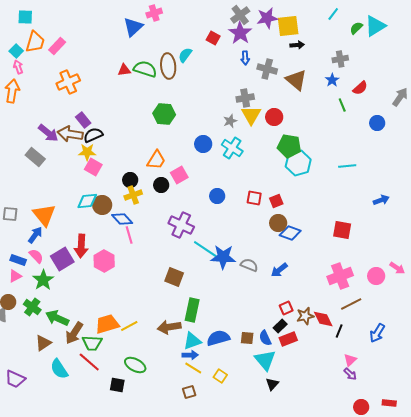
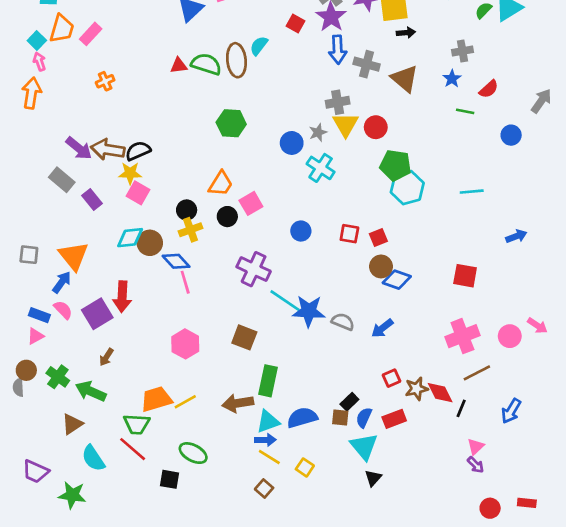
blue arrow: (245, 58) -> (338, 50), size x1.5
orange cross: (68, 82) -> (105, 81), size x0.6
green line: (342, 105) -> (465, 111), turned -56
purple rectangle: (83, 120) -> (92, 199), moved
blue circle: (203, 144) -> (292, 143), moved
pink hexagon: (104, 261) -> (185, 344), moved
green star: (43, 280) -> (72, 495), moved, turned -30
black rectangle: (280, 326) -> (349, 402), moved
brown arrow: (74, 333) -> (106, 357), moved, size x0.6
blue semicircle: (265, 338) -> (364, 418), turned 49
brown square: (189, 392) -> (264, 489), turned -32

